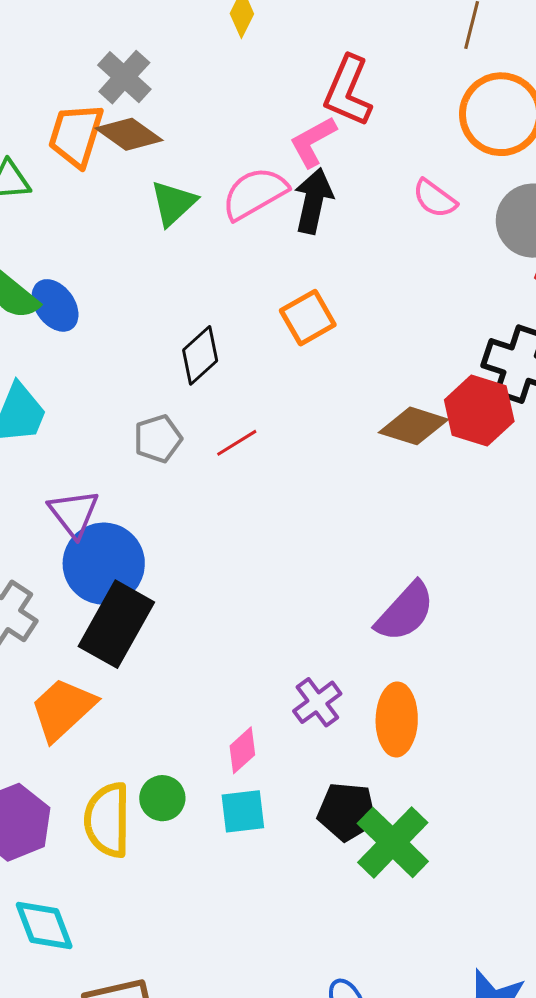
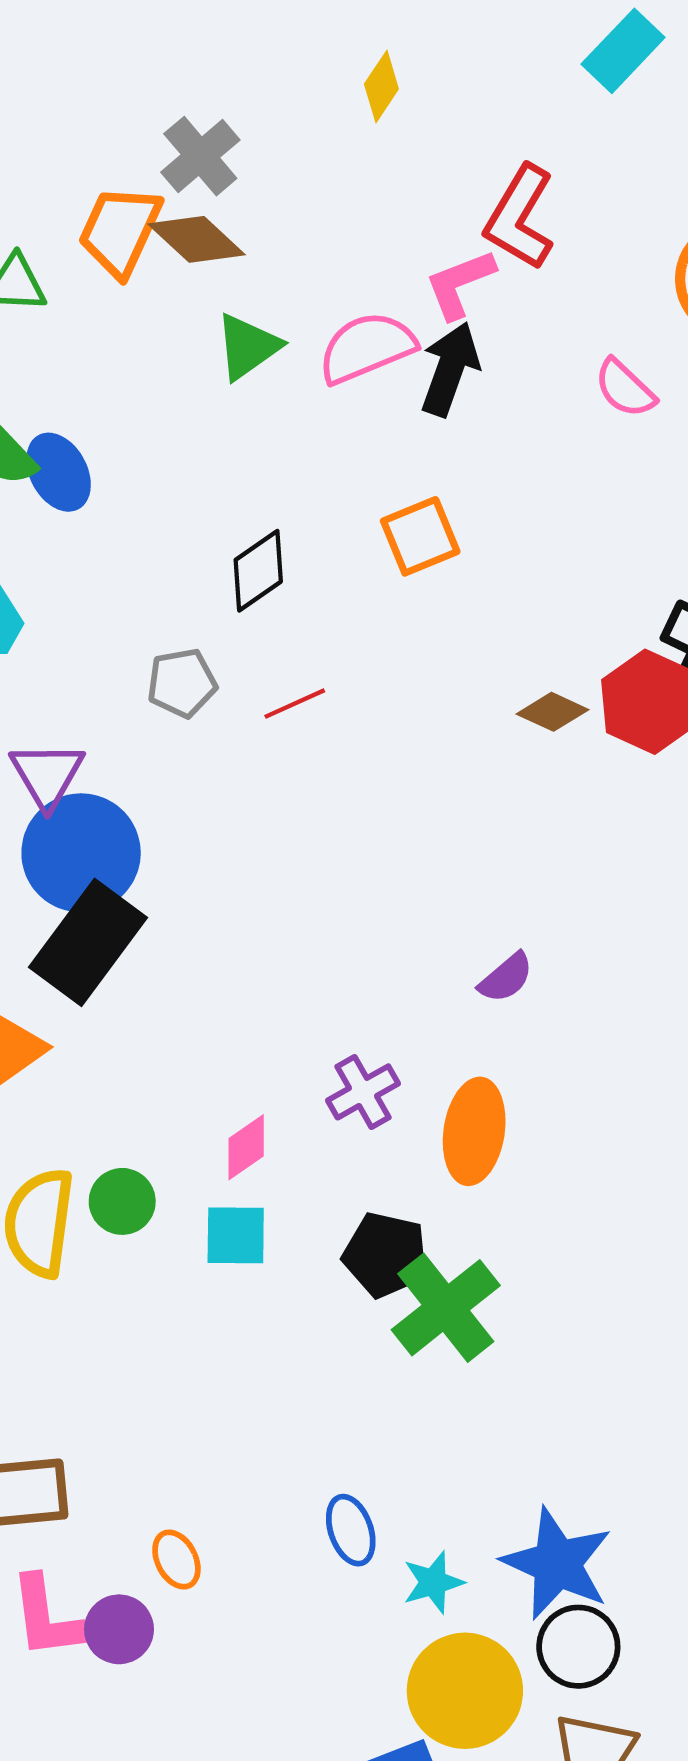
brown diamond: (414, 426) -> (552, 712), size x0.7
purple semicircle: (405, 612) -> (506, 978), size x0.6

